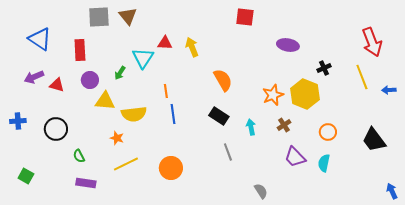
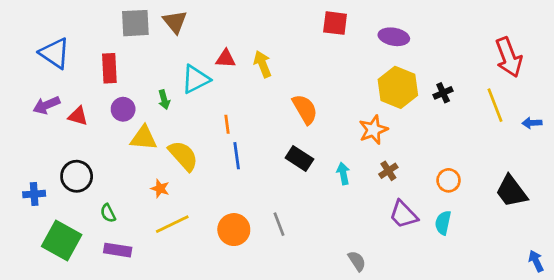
purple ellipse: (288, 45) -> (394, 37), moved
cyan triangle: (143, 58) -> (196, 79), turned 30
green arrow: (120, 73) -> (164, 100), turned -48
yellow hexagon: (305, 94) -> (398, 87), moved
yellow semicircle: (134, 114) -> (183, 156), turned -125
blue cross: (18, 121) -> (34, 194), moved
gray line: (228, 152) -> (279, 224), moved
green square: (26, 176) -> (62, 241), moved, size x1.8

